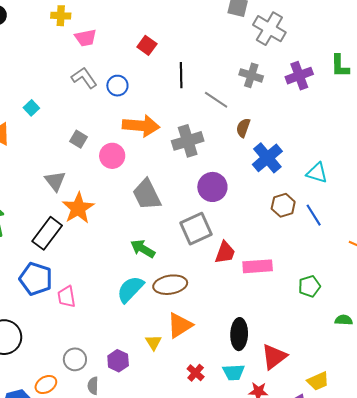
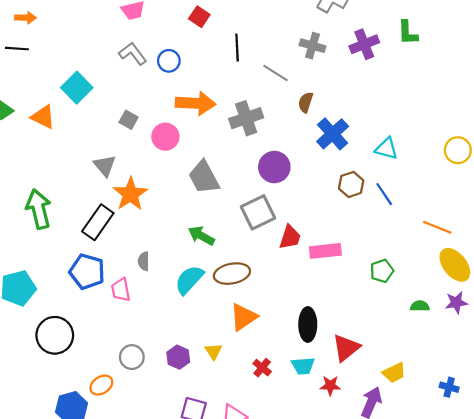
cyan square: (31, 108) -> (77, 88), size x1.8
yellow triangle: (153, 342) -> (213, 351), moved
gray semicircle: (93, 386) -> (144, 261), moved

